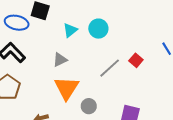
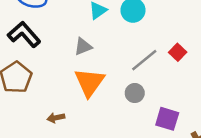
gray circle: (89, 106) -> (135, 93), moved

